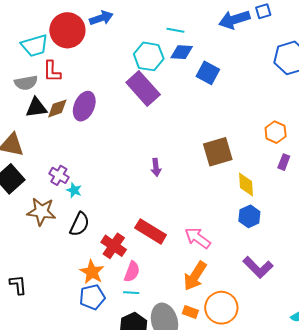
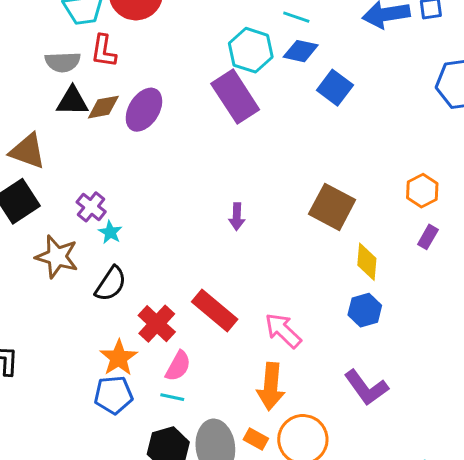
brown square: (218, 152) -> (332, 207), turned 36
orange arrow: (195, 276) -> (271, 386), turned -36

